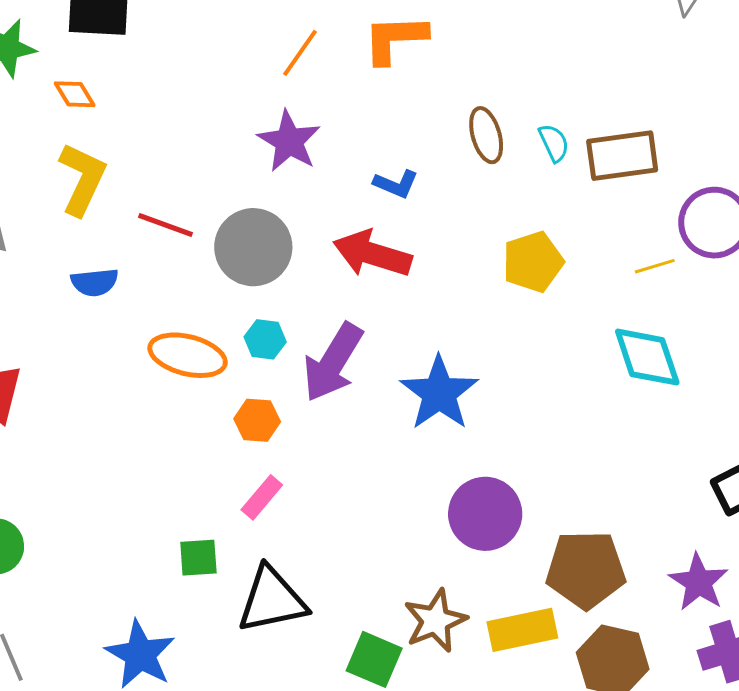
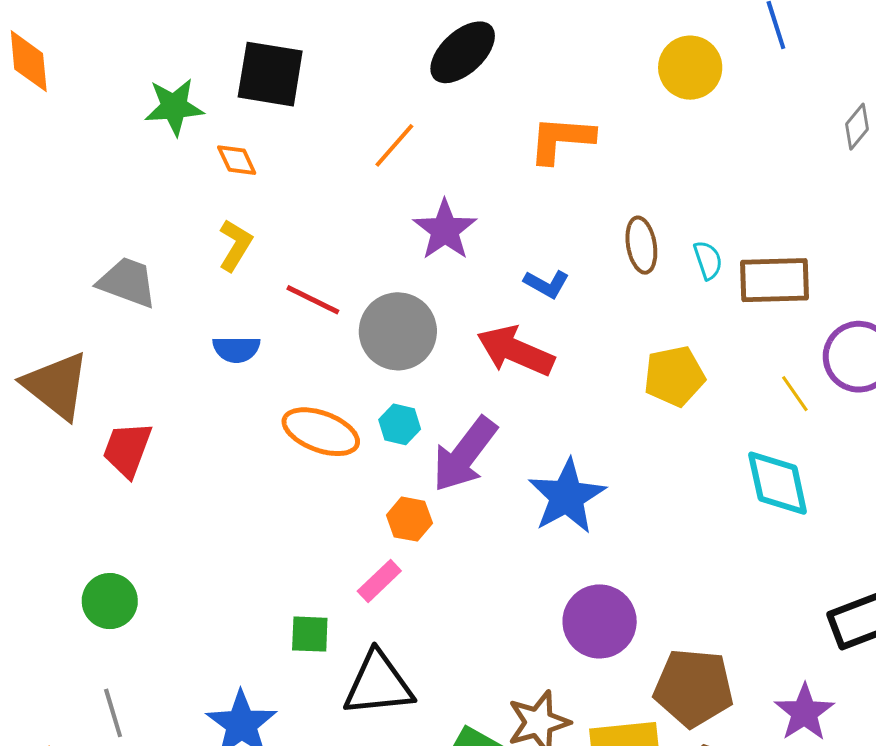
orange line: (300, 53) -> (394, 145), moved
yellow L-shape: (82, 179) -> (235, 245), size x0.7
yellow line: (655, 266) -> (795, 394), turned 66
orange hexagon: (257, 420) -> (409, 519), moved

